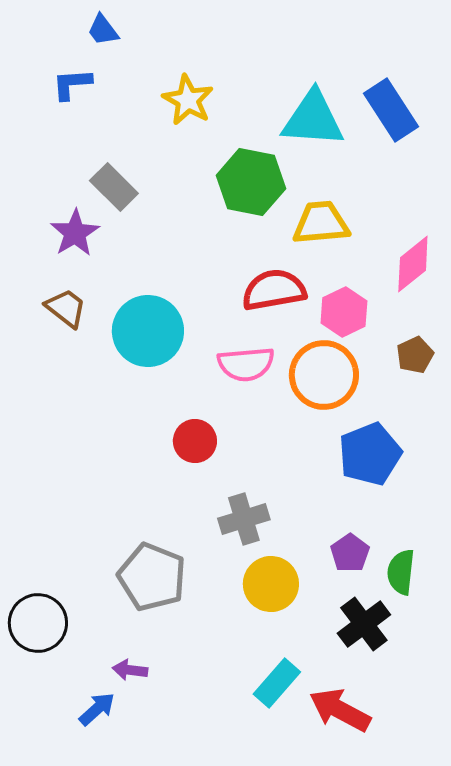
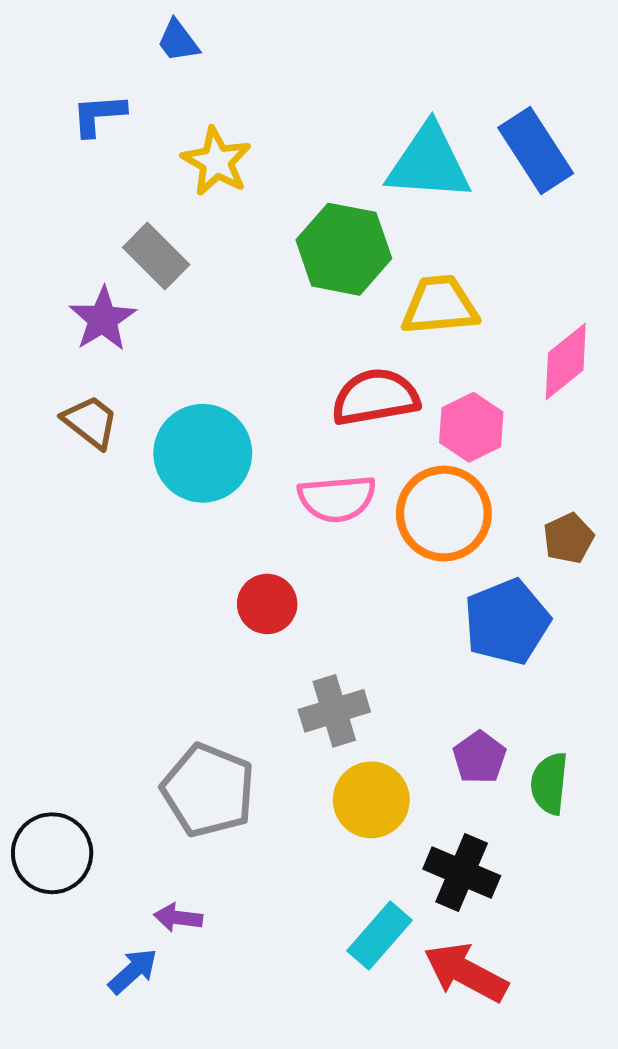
blue trapezoid: (103, 30) -> (178, 41), moved
yellow star: (188, 100) -> (216, 161), moved
brown pentagon: (415, 355) -> (569, 538), moved
black cross: (364, 624) -> (462, 872), moved, turned -30

